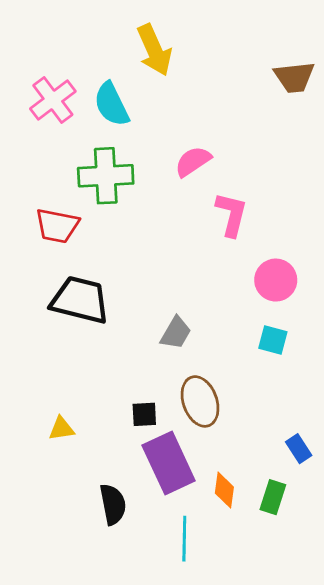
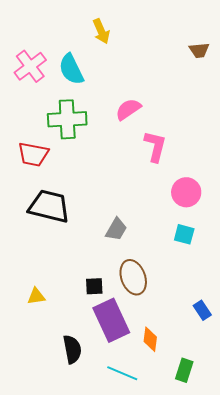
yellow arrow: (154, 50) -> (101, 31), size x0.7
brown trapezoid: (294, 77) -> (199, 50), size x0.7
green rectangle: (273, 497) -> (184, 370), moved
cyan line: (184, 539) -> (122, 373), turned -68

